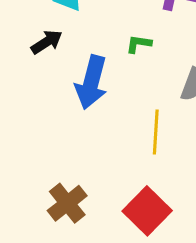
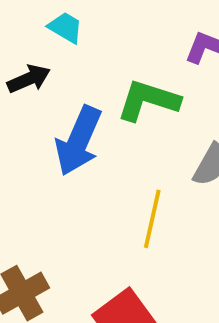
green L-shape: (139, 44) -> (148, 100), size x1.8

